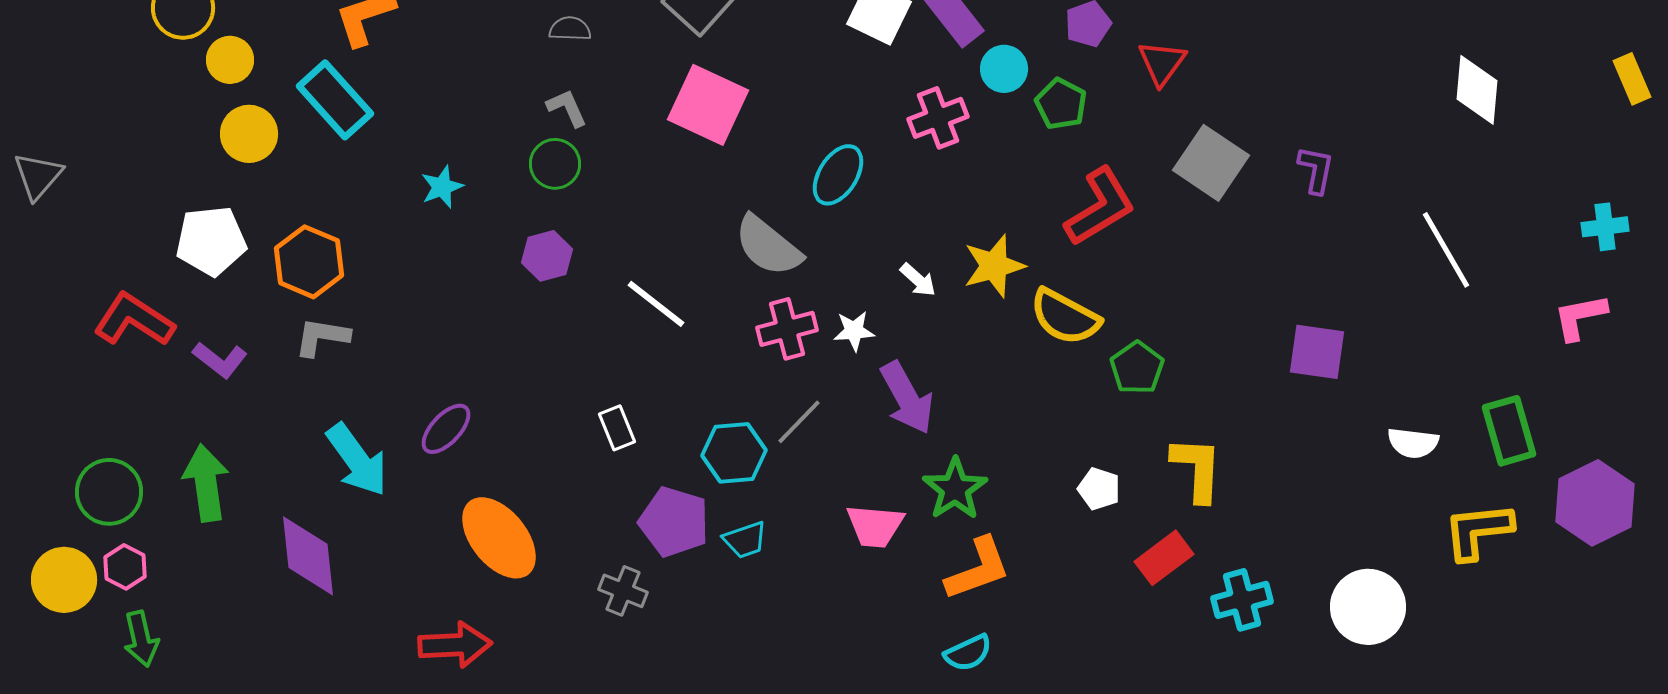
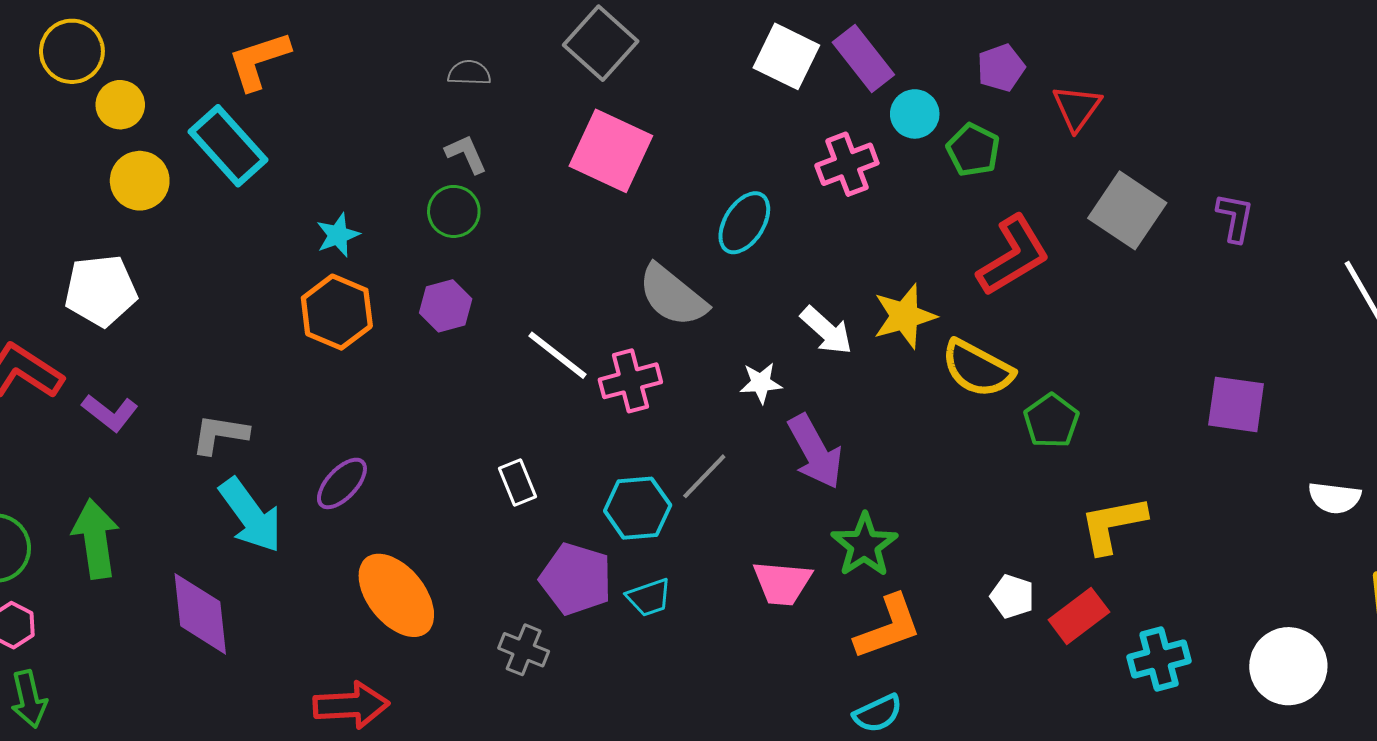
orange hexagon: (309, 262) -> (337, 312), moved
white arrow: (918, 280) -> (826, 331), size x1.4
pink cross: (787, 329) -> (630, 381), moved
gray L-shape: (322, 337) -> (220, 434), moved
yellow L-shape: (1197, 469) -> (1113, 525), turned -104
white pentagon: (1099, 489) -> (1012, 596), moved

